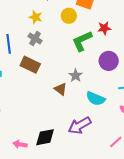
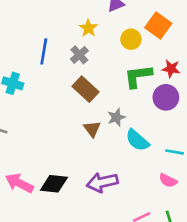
purple circle: (109, 61) -> (166, 97), moved
brown rectangle: (30, 65) -> (85, 89), moved
cyan semicircle: (96, 99) -> (137, 140), moved
pink arrow: (20, 144) -> (19, 183), size x1.5

